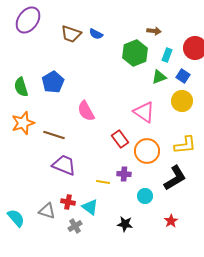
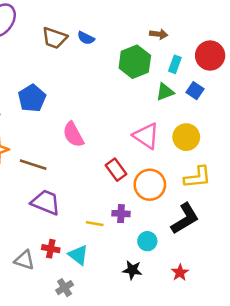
yellow circle: (182, 101) -> (186, 137), moved
black star: (125, 224) -> (132, 270), moved
gray cross: (75, 226) -> (65, 288), moved

